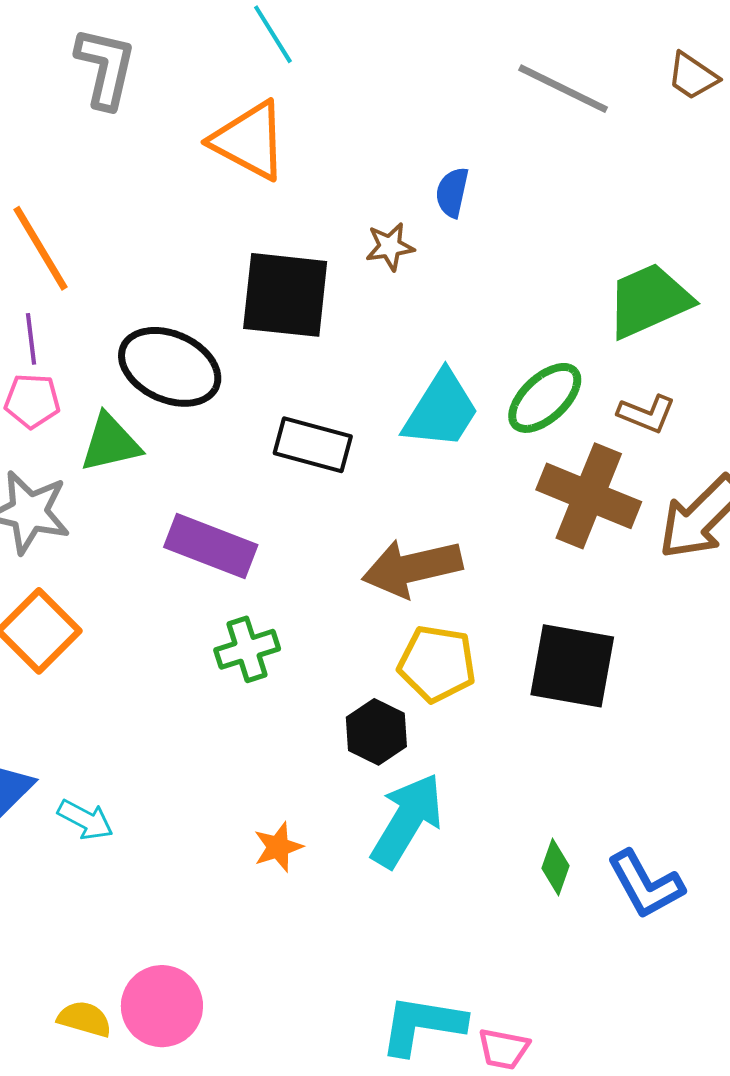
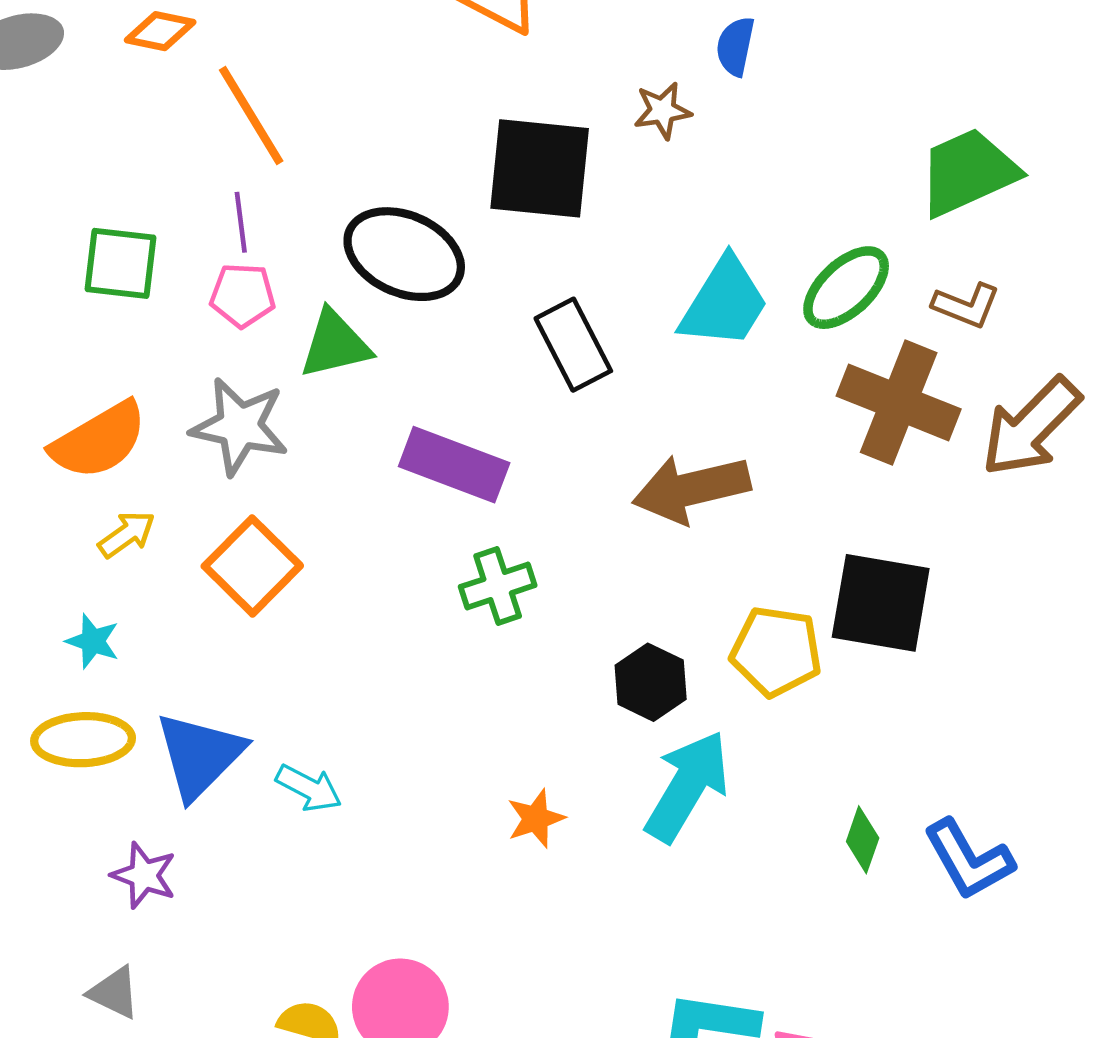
black rectangle: (313, 445) -> (573, 345), turned 48
yellow pentagon: (437, 664) -> (776, 651), moved

